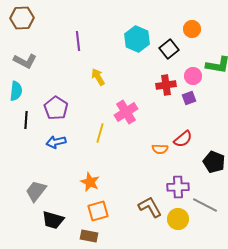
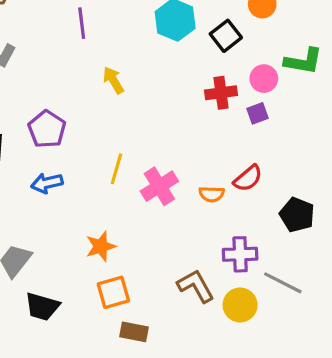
pink cross: (126, 112) -> (159, 186), moved
orange star: (90, 182) -> (101, 246), turned 30
brown rectangle: (89, 236) -> (134, 332), moved

